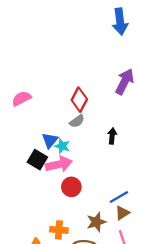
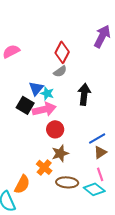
black arrow: (112, 136) -> (84, 94), moved, size x1.5
brown star: (96, 222) -> (60, 153), moved
orange cross: (59, 230) -> (44, 167), turned 35

